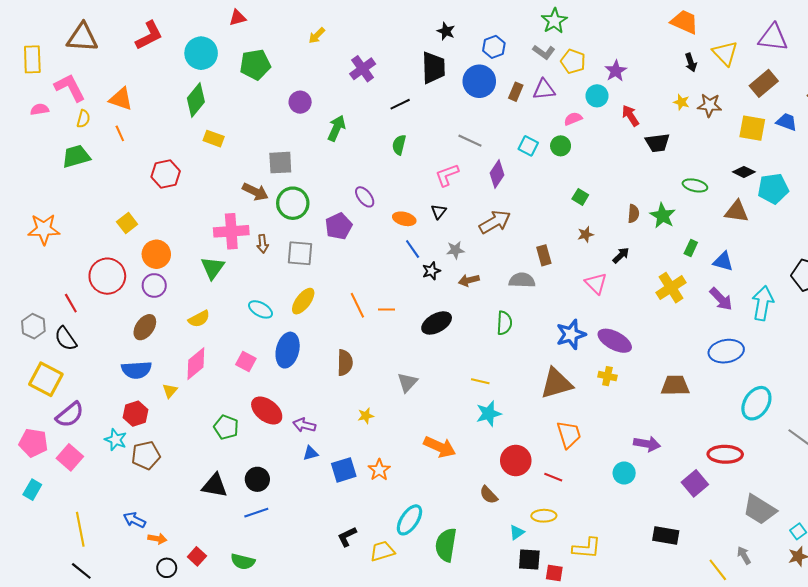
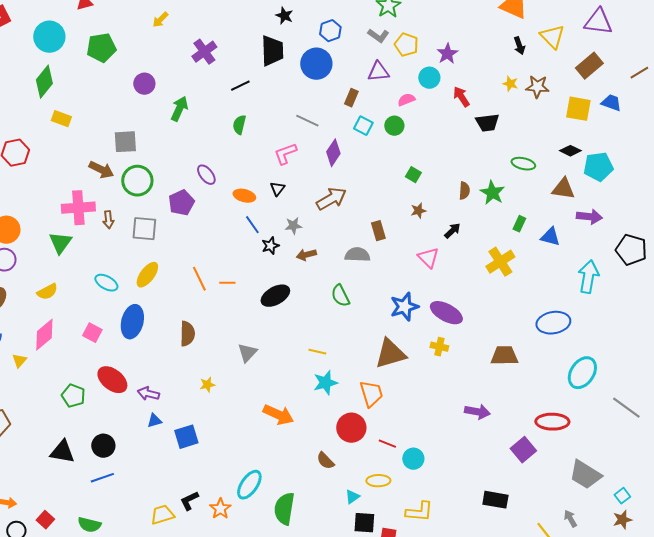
brown rectangle: (516, 92) -> (351, 98), moved
purple arrow: (721, 299) -> (589, 217), moved, turned -40
green semicircle: (504, 323) -> (340, 296), turned 150
orange trapezoid: (569, 434) -> (371, 394), moved
orange star: (379, 470) -> (220, 509), moved
cyan circle: (624, 473) -> (413, 459), moved
yellow trapezoid: (382, 551) -> (162, 515), moved

